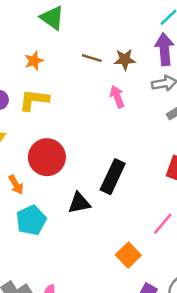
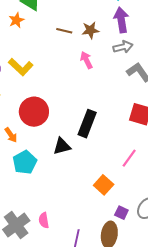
orange star: (34, 61) -> (16, 20), moved
yellow L-shape: (34, 100) -> (21, 67), turned -140

